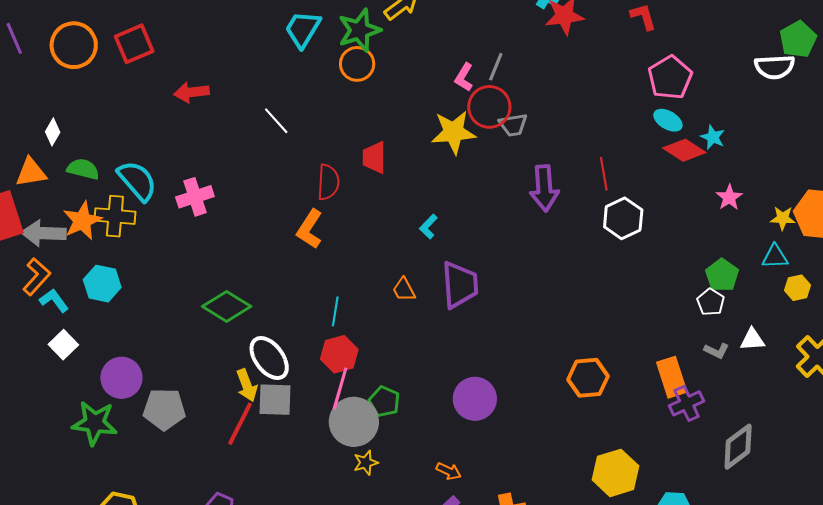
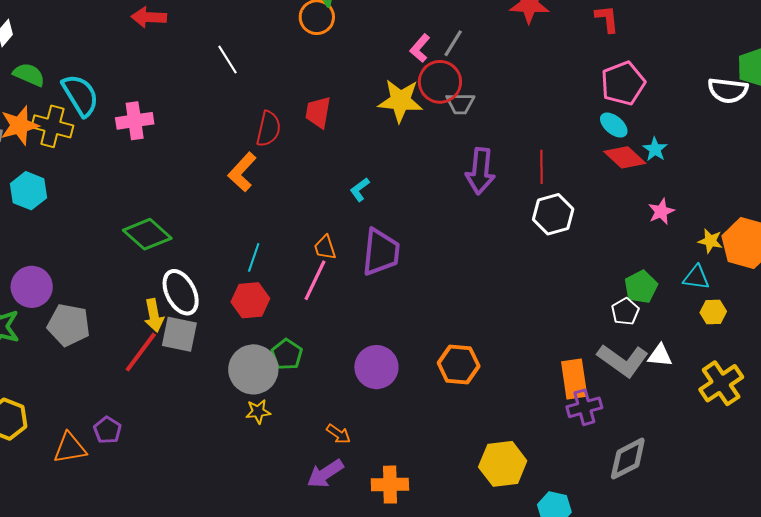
gray L-shape: (716, 351) -> (623, 360), size x2.0
orange hexagon: (588, 378) -> (459, 365), moved
pink line: (340, 388) -> (315, 280), moved

